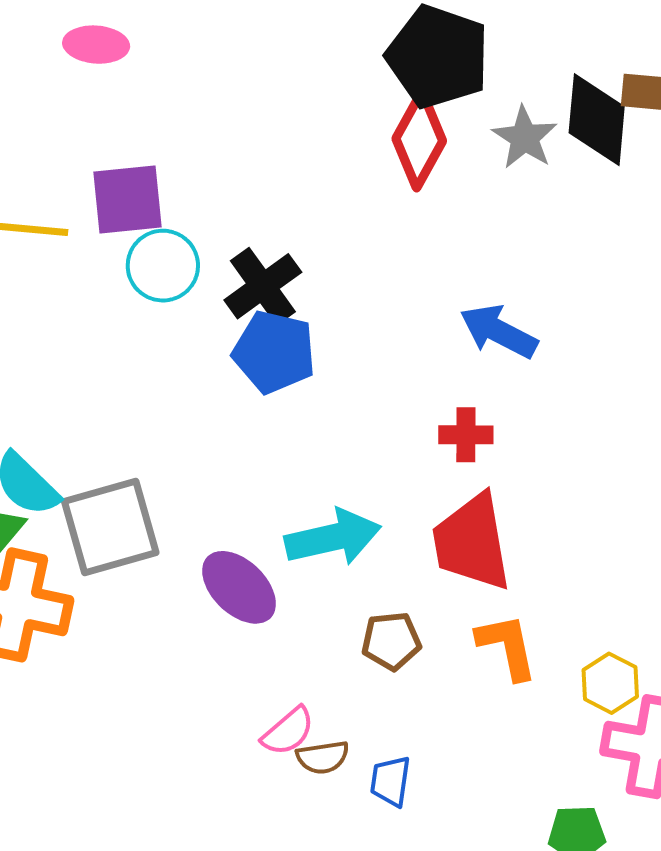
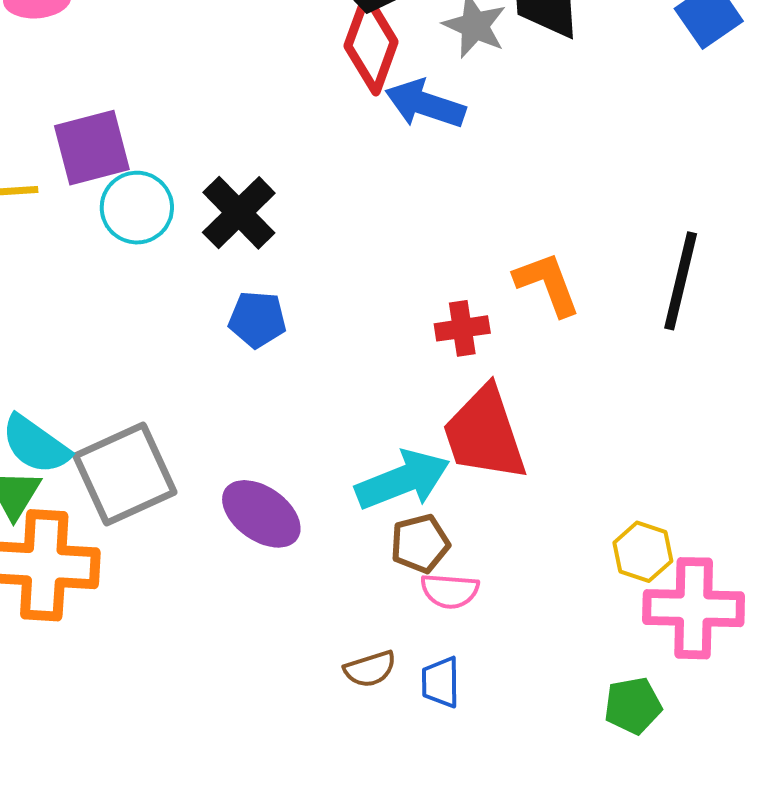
blue arrow: (499, 331) -> (425, 104), moved
blue pentagon: (274, 352) -> (257, 319), moved, size x0.7
cyan arrow: (333, 538) -> (403, 480), moved
orange L-shape: (507, 646) -> (547, 284), moved
pink semicircle: (288, 731) -> (450, 591), moved, turned 54

